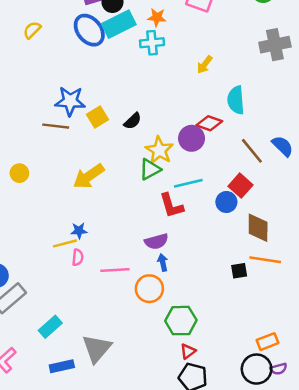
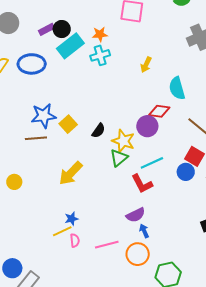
blue ellipse: (89, 30) -> (32, 64), moved, turned -40
black semicircle: (133, 121) -> (98, 131), moved

